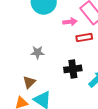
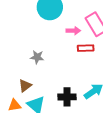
black cross: (73, 69) -> (67, 97), moved

